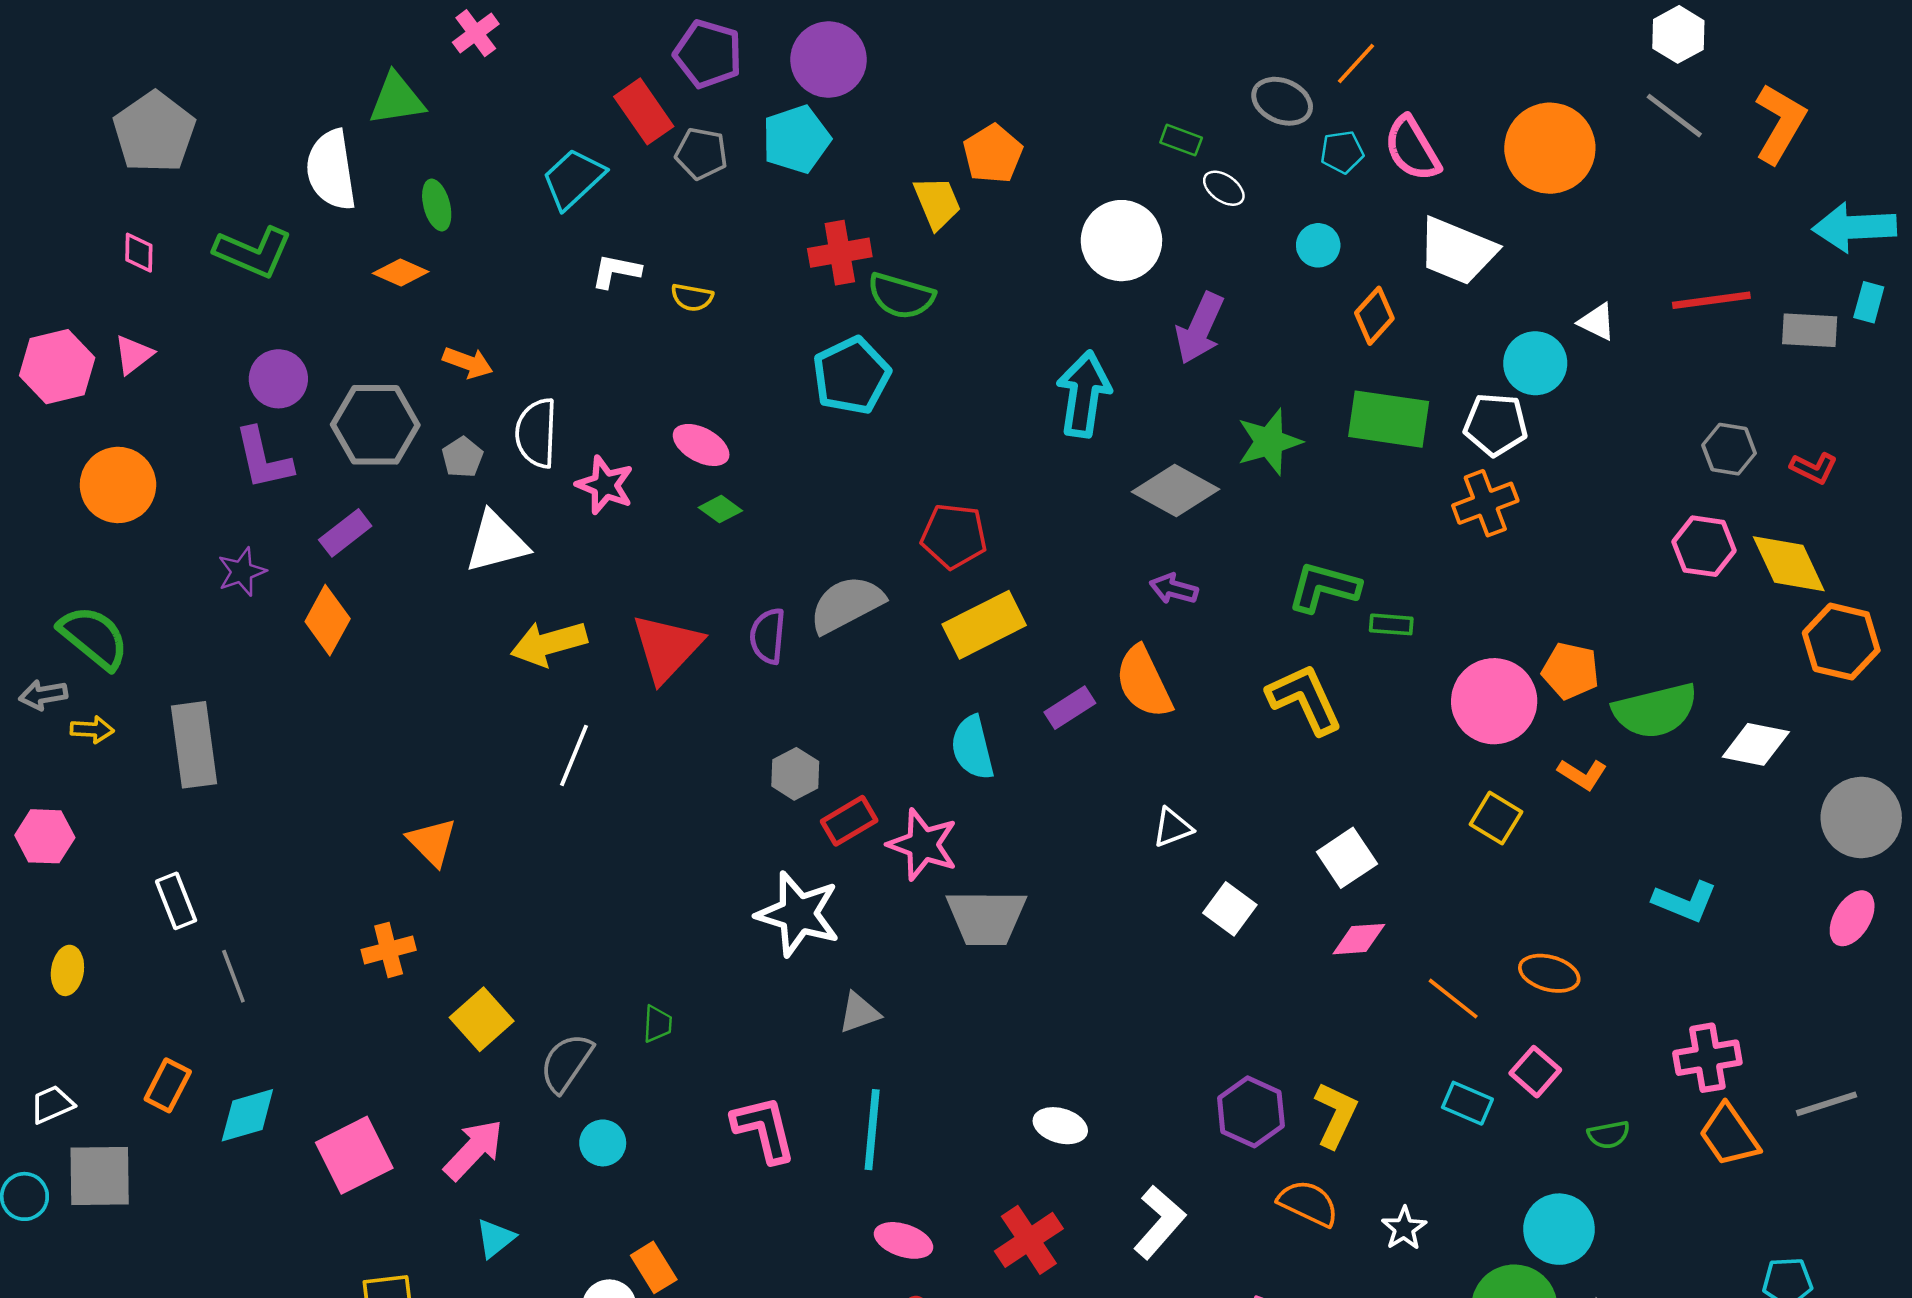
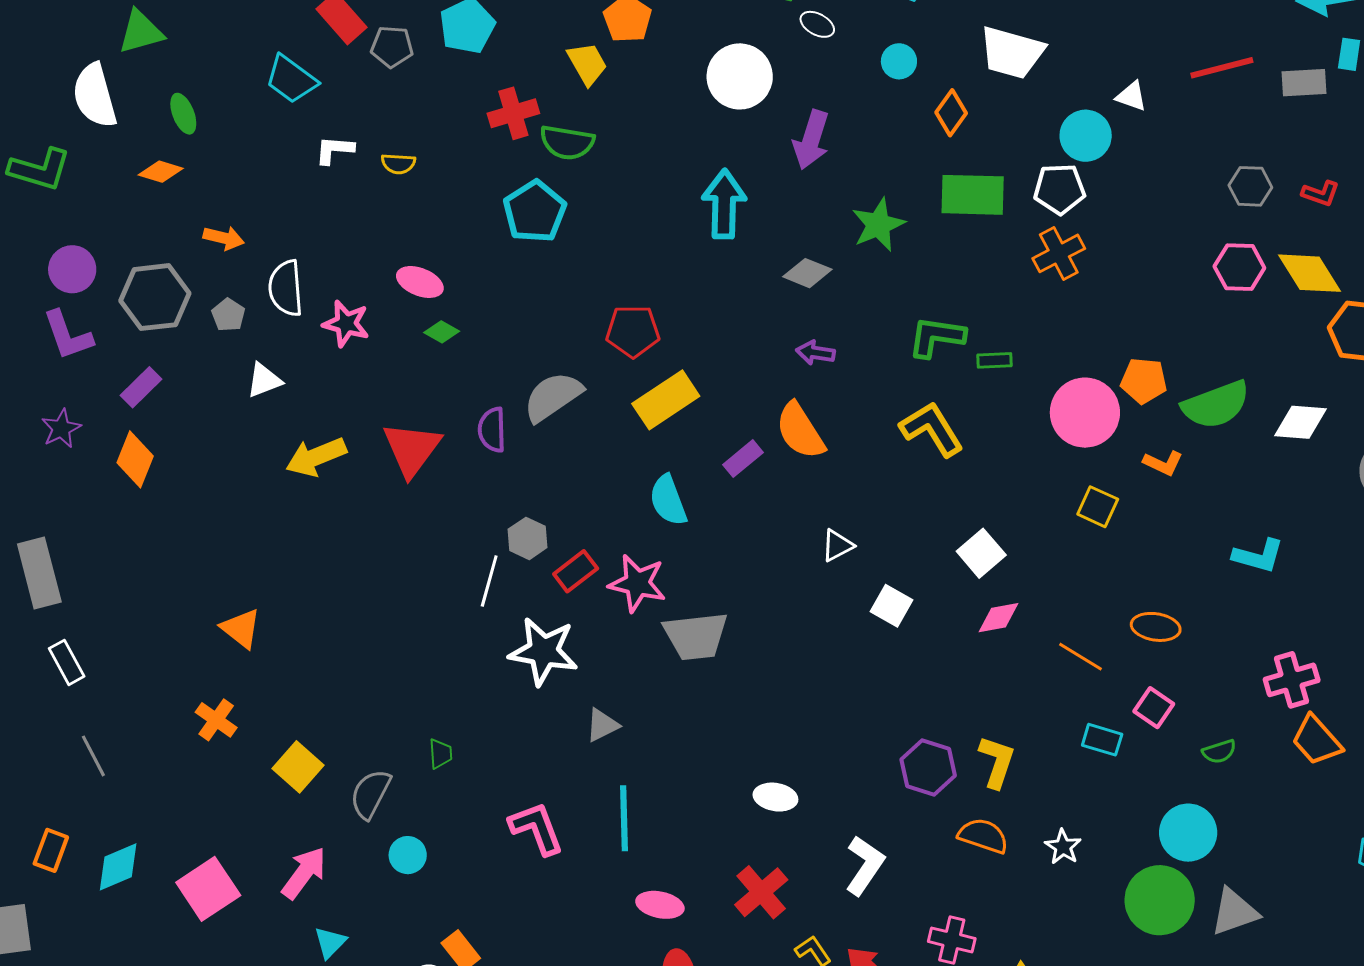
cyan trapezoid: (573, 179) -> (291, 79), turned -94
gray diamond: (1175, 490) -> (807, 273), size x0.7
white triangle: (496, 542) -> (264, 380), size x0.7
white line: (574, 755) -> (489, 581), moved
white rectangle: (176, 901) -> (67, 662), moved
orange cross: (389, 950) -> (216, 720), turned -33

